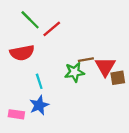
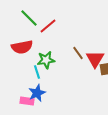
brown line: (86, 60) -> (78, 53), turned 64
green star: (74, 72) -> (46, 60), moved
pink rectangle: (16, 114) -> (27, 101), moved

